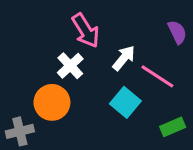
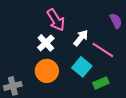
orange circle: (52, 102) -> (47, 71), moved
green rectangle: (173, 127) -> (101, 83), moved

